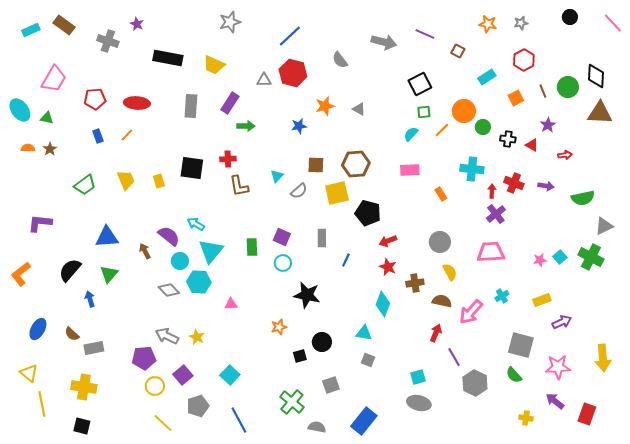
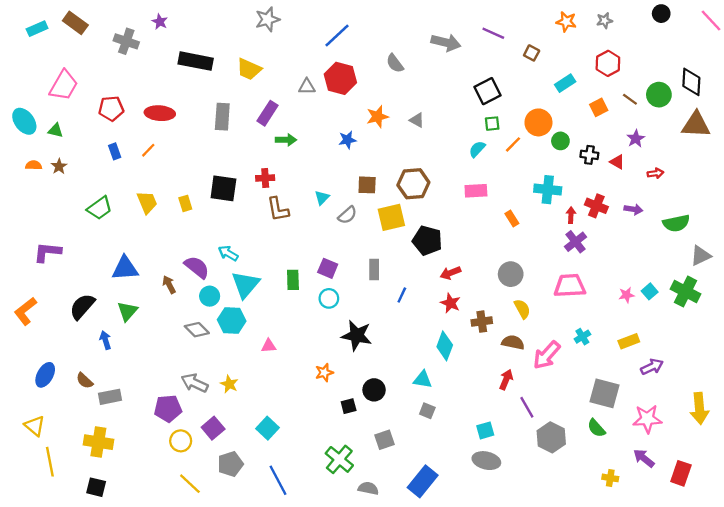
brown line: (543, 91) -> (630, 99), turned -32

